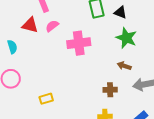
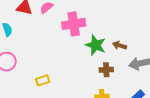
green star: (126, 38) -> (96, 45), moved

